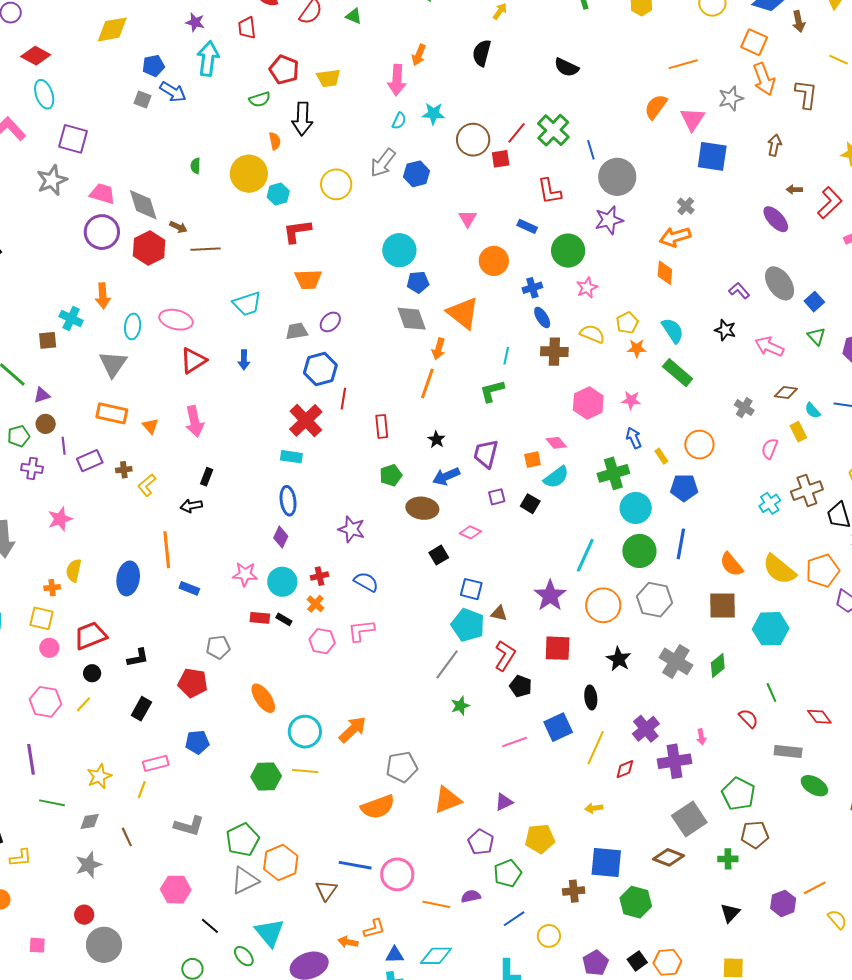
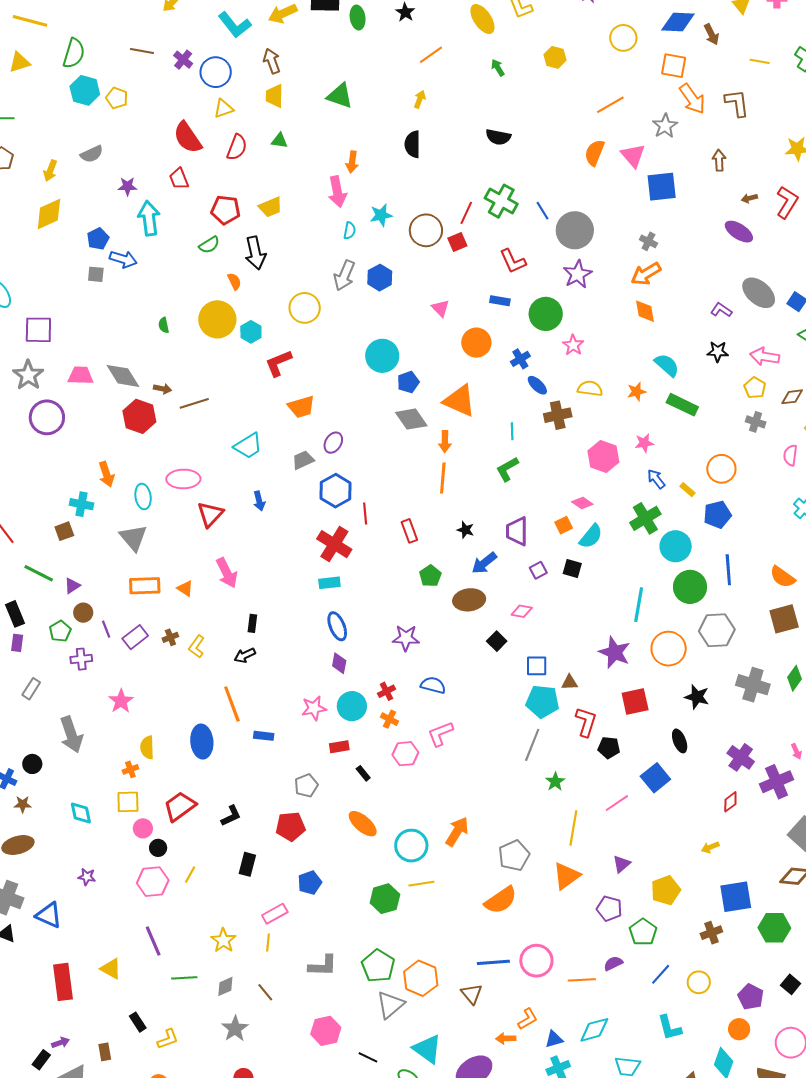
purple circle: (102, 232) -> (47, 417), moved
yellow pentagon: (627, 323) -> (755, 388), moved
black rectangle: (284, 619) -> (363, 773), moved, turned 35
black circle: (92, 673) -> (158, 848), moved
yellow line: (596, 748) -> (573, 828), moved

